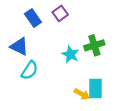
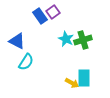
blue rectangle: (33, 18) -> (40, 16), moved
cyan star: (70, 54) -> (66, 39), moved

